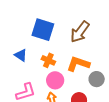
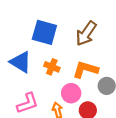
blue triangle: (21, 55) -> (21, 62), size x1.5
pink circle: (55, 80) -> (71, 93), moved

